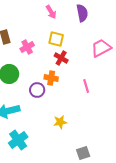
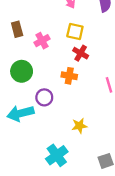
purple circle: (37, 90) -> (44, 97), moved
cyan cross: (18, 140) -> (57, 155), moved

